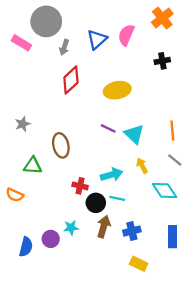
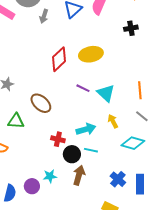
red diamond: (71, 80) -> (59, 59), moved
brown ellipse: (61, 145) -> (41, 103), turned -35
cyan diamond: (165, 190) -> (133, 143), turned -40
blue cross: (132, 231) -> (118, 179), moved, turned -35

